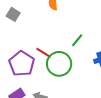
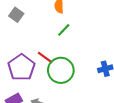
green line: (77, 40) -> (64, 30), moved

